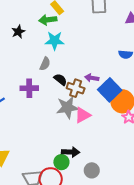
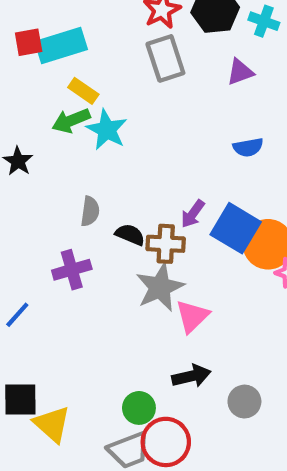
cyan star: (55, 41) -> (107, 130), moved, turned -30
purple arrow: (92, 78) -> (193, 214), turned -48
pink triangle: (83, 115) -> (192, 316), moved
green circle: (61, 162) -> (139, 408), moved

